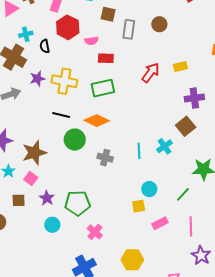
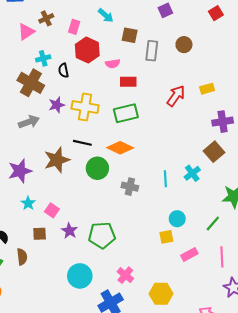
brown star: (34, 153) -> (57, 160), moved
cyan circle: (52, 225) -> (80, 276), moved, size x1.5
pink cross: (95, 232) -> (125, 275), moved

